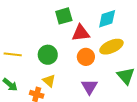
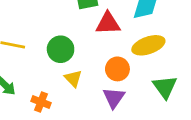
orange circle: (86, 57) -> (117, 69), moved
yellow triangle: (49, 81) -> (73, 78), moved

